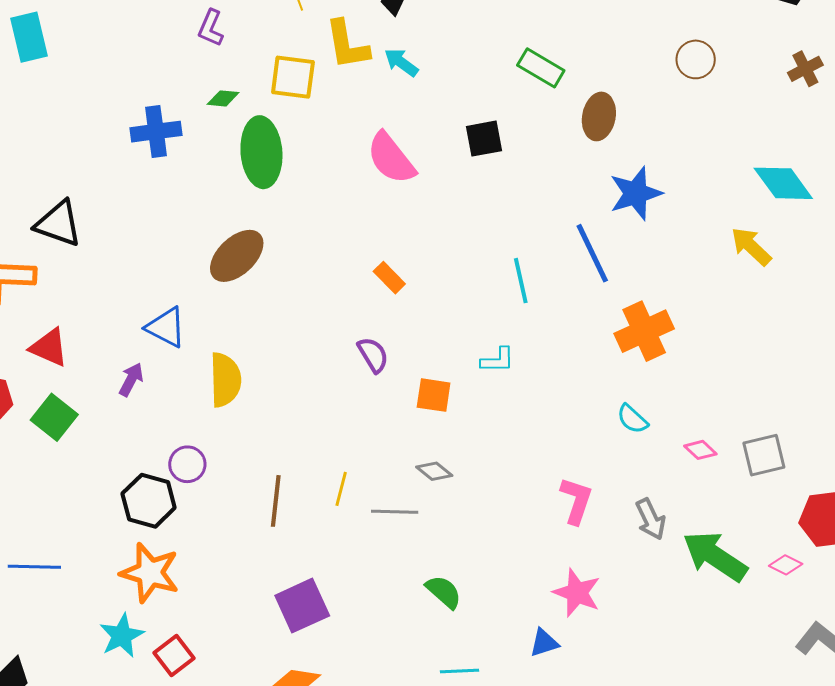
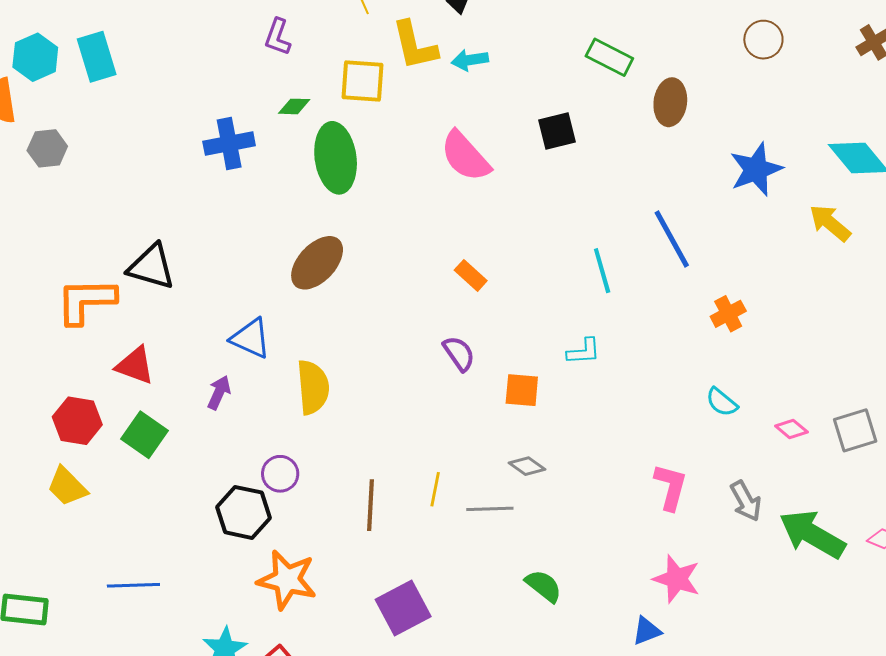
cyan arrow: (401, 62) -> (470, 60), turned -42
blue star: (636, 193) -> (756, 169), moved
black triangle: (58, 224) -> (151, 267), moved
orange cross: (644, 331) -> (728, 314), size x0.6
orange star: (150, 573) -> (287, 580), moved

